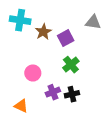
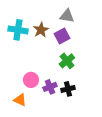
cyan cross: (20, 20) -> (18, 30), moved
gray triangle: (93, 22) -> (67, 16), moved
pink circle: (33, 73) -> (31, 80), moved

